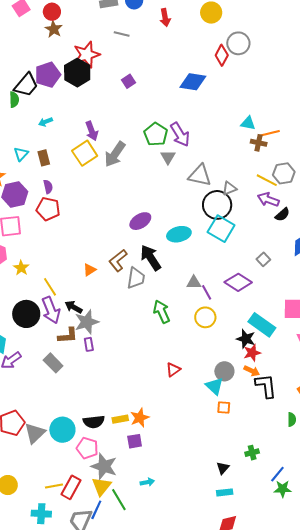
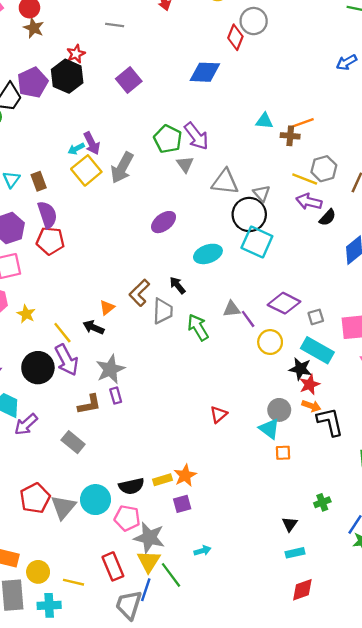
red star: (87, 55) -> (76, 54), size x0.6
purple square: (128, 81) -> (129, 80), size x1.5
cyan arrow: (45, 122) -> (76, 149), moved
cyan triangle: (248, 123) -> (264, 121), moved
purple semicircle: (48, 187) -> (47, 215), size x1.6
gray triangle: (229, 188) -> (262, 193), turned -42
purple ellipse: (140, 221) -> (164, 222), moved
black arrow: (151, 258) -> (178, 285), size x0.6
gray square: (263, 259) -> (316, 317), moved, turned 32
black arrow: (74, 307) -> (93, 327), moved
green arrow: (162, 312) -> (198, 327), moved
yellow circle: (205, 317) -> (270, 342), moved
brown L-shape: (68, 336) -> (89, 404), moved
gray rectangle: (53, 363) -> (73, 442), moved
yellow line: (54, 486) -> (73, 582), moved, turned 30
red rectangle: (71, 487) -> (113, 566), turned -45
cyan cross: (41, 514) -> (49, 605), moved

